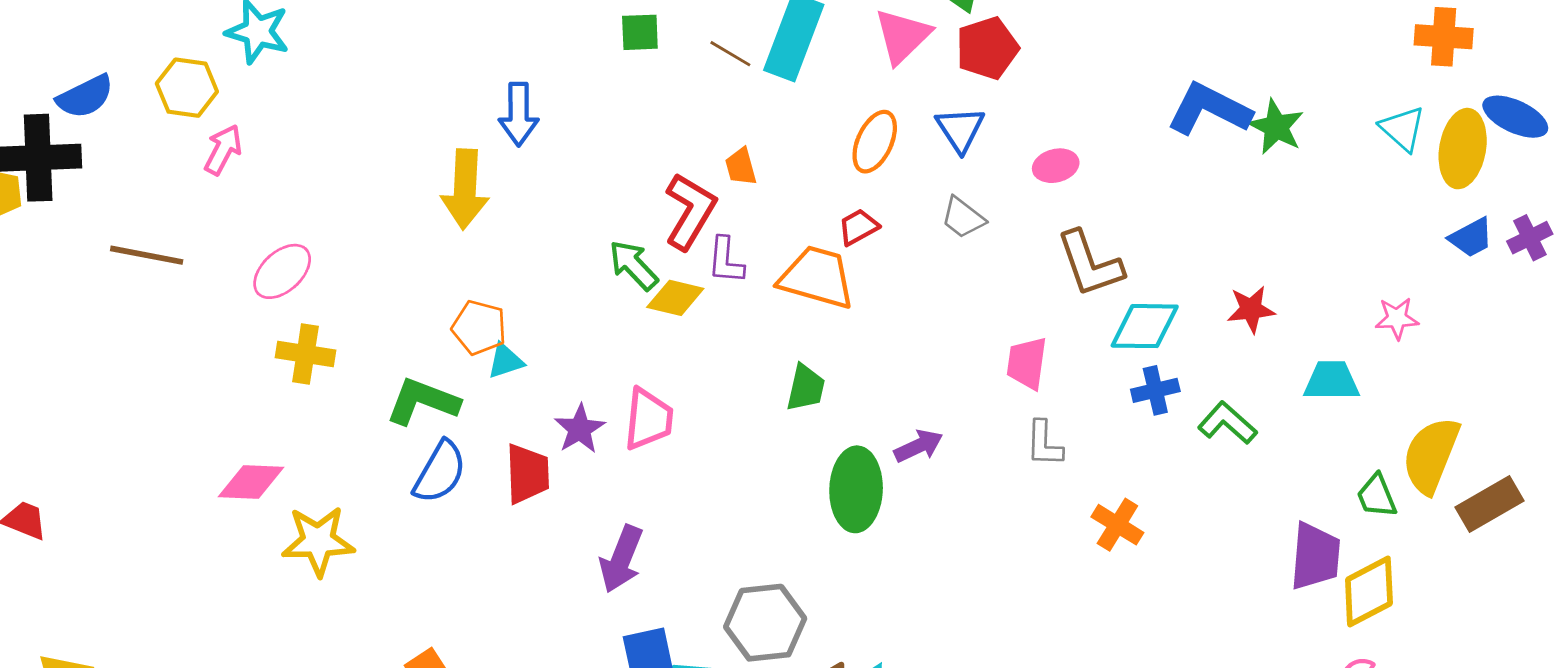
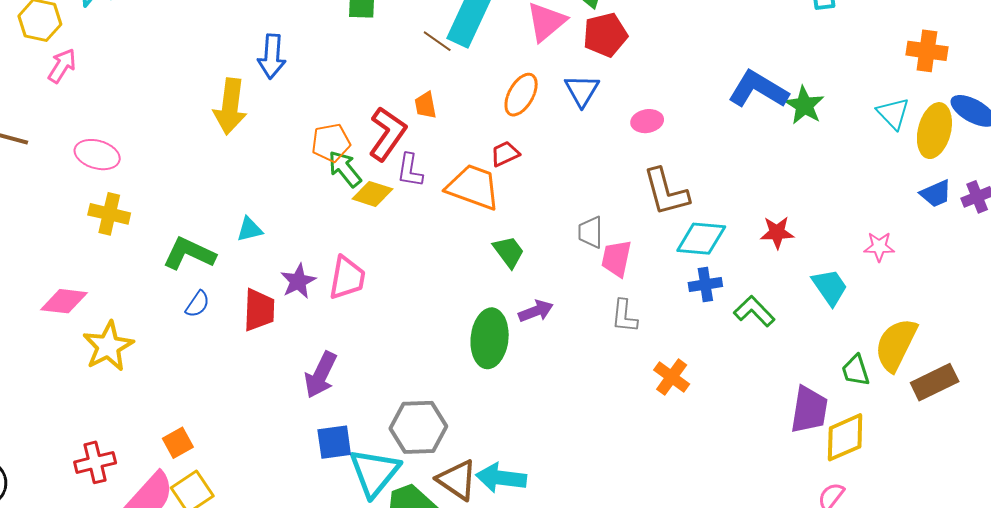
brown line: (730, 54) -> (437, 41), moved
gray trapezoid: (963, 218) -> (591, 232), moved, turned 48
pink ellipse: (282, 271) -> (97, 155), turned 54
orange pentagon: (479, 327) -> (331, 143), moved, turned -30
cyan trapezoid: (1331, 381) -> (830, 287), turned 51
green trapezoid: (806, 388) -> (509, 252), moved, turned -54
blue semicircle: (440, 472) -> (198, 304), size x0.6
yellow star: (318, 541) -> (108, 346), turned -30

